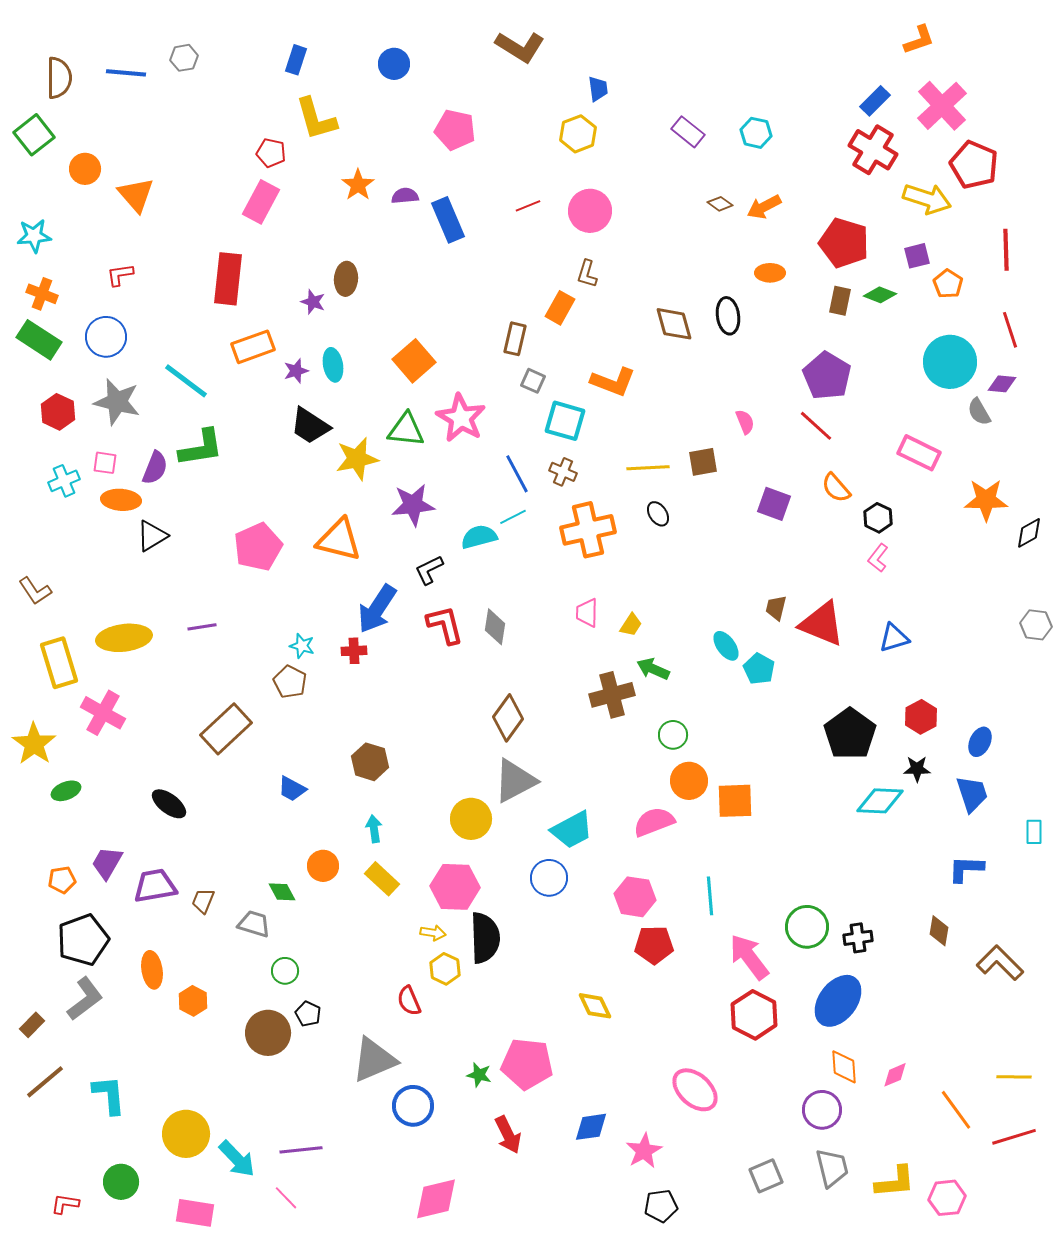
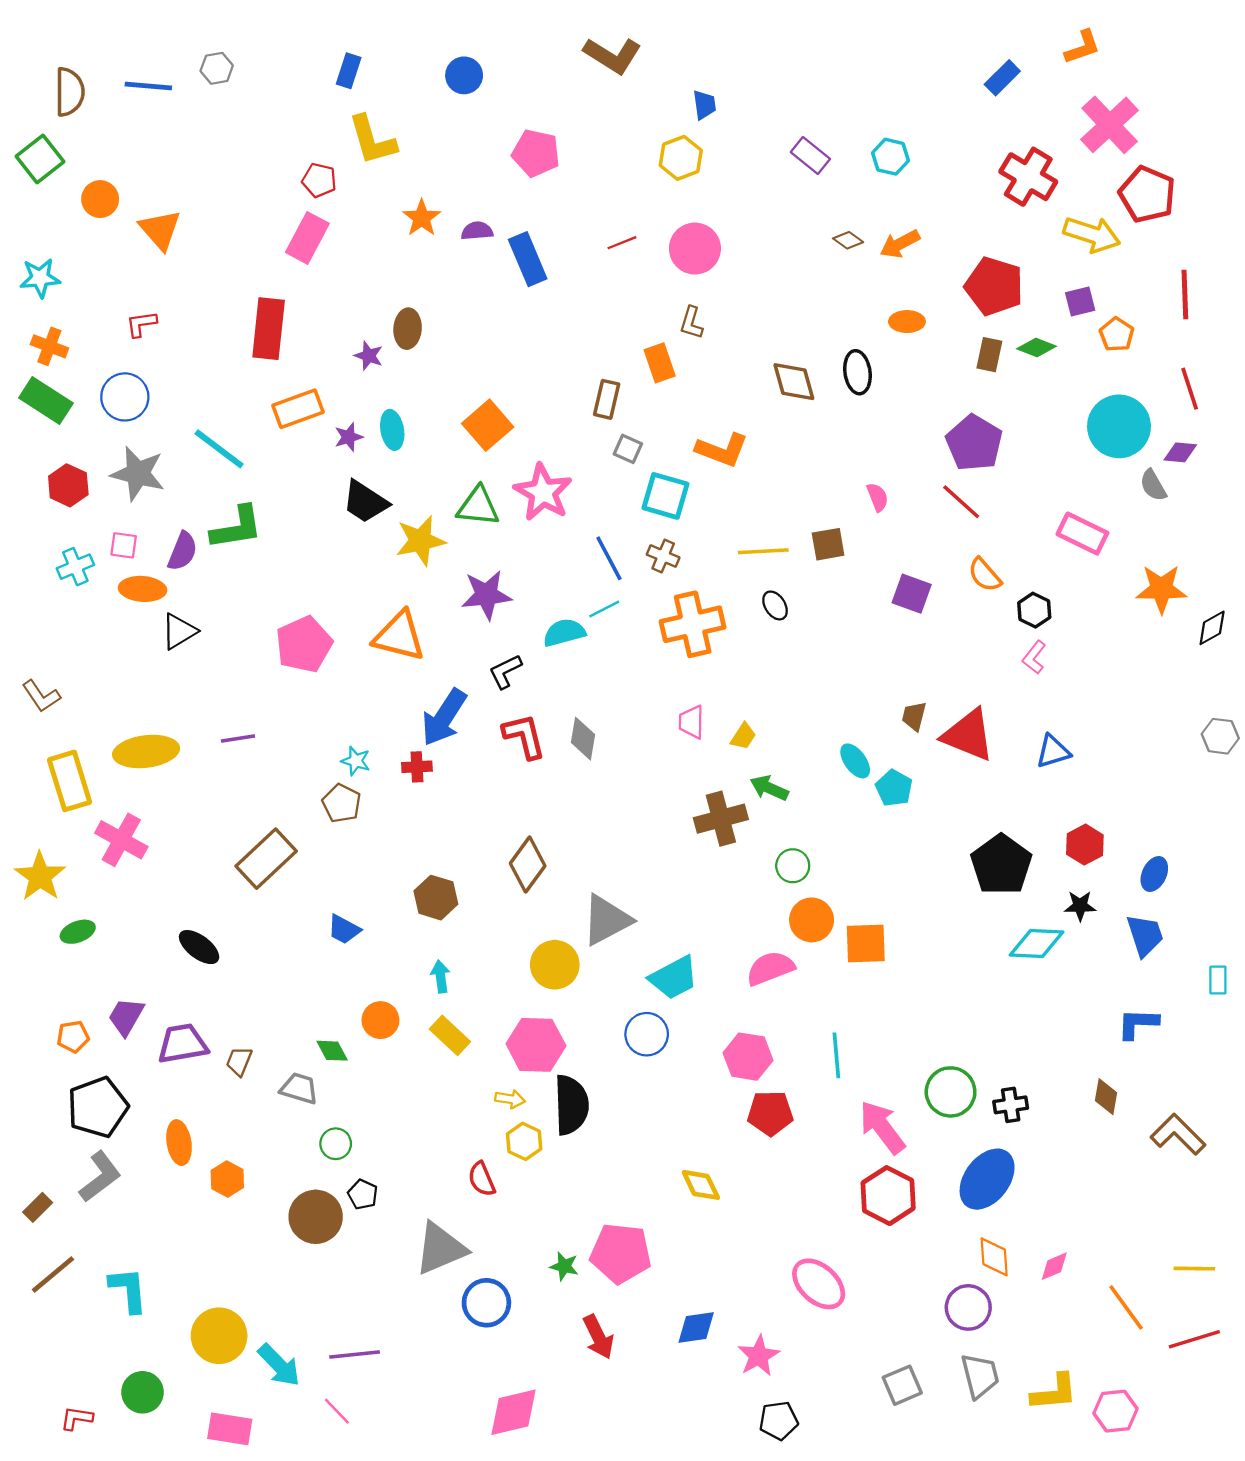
blue rectangle: (875, 101) -> (1002, 78), moved
orange rectangle: (560, 308) -> (660, 363), turned -48
brown diamond: (508, 718) -> (528, 865), moved

